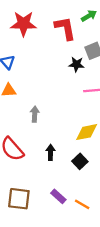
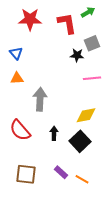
gray arrow: (35, 114) -> (40, 99), size x1.6
black square: (80, 161) -> (80, 141), size x1.5

